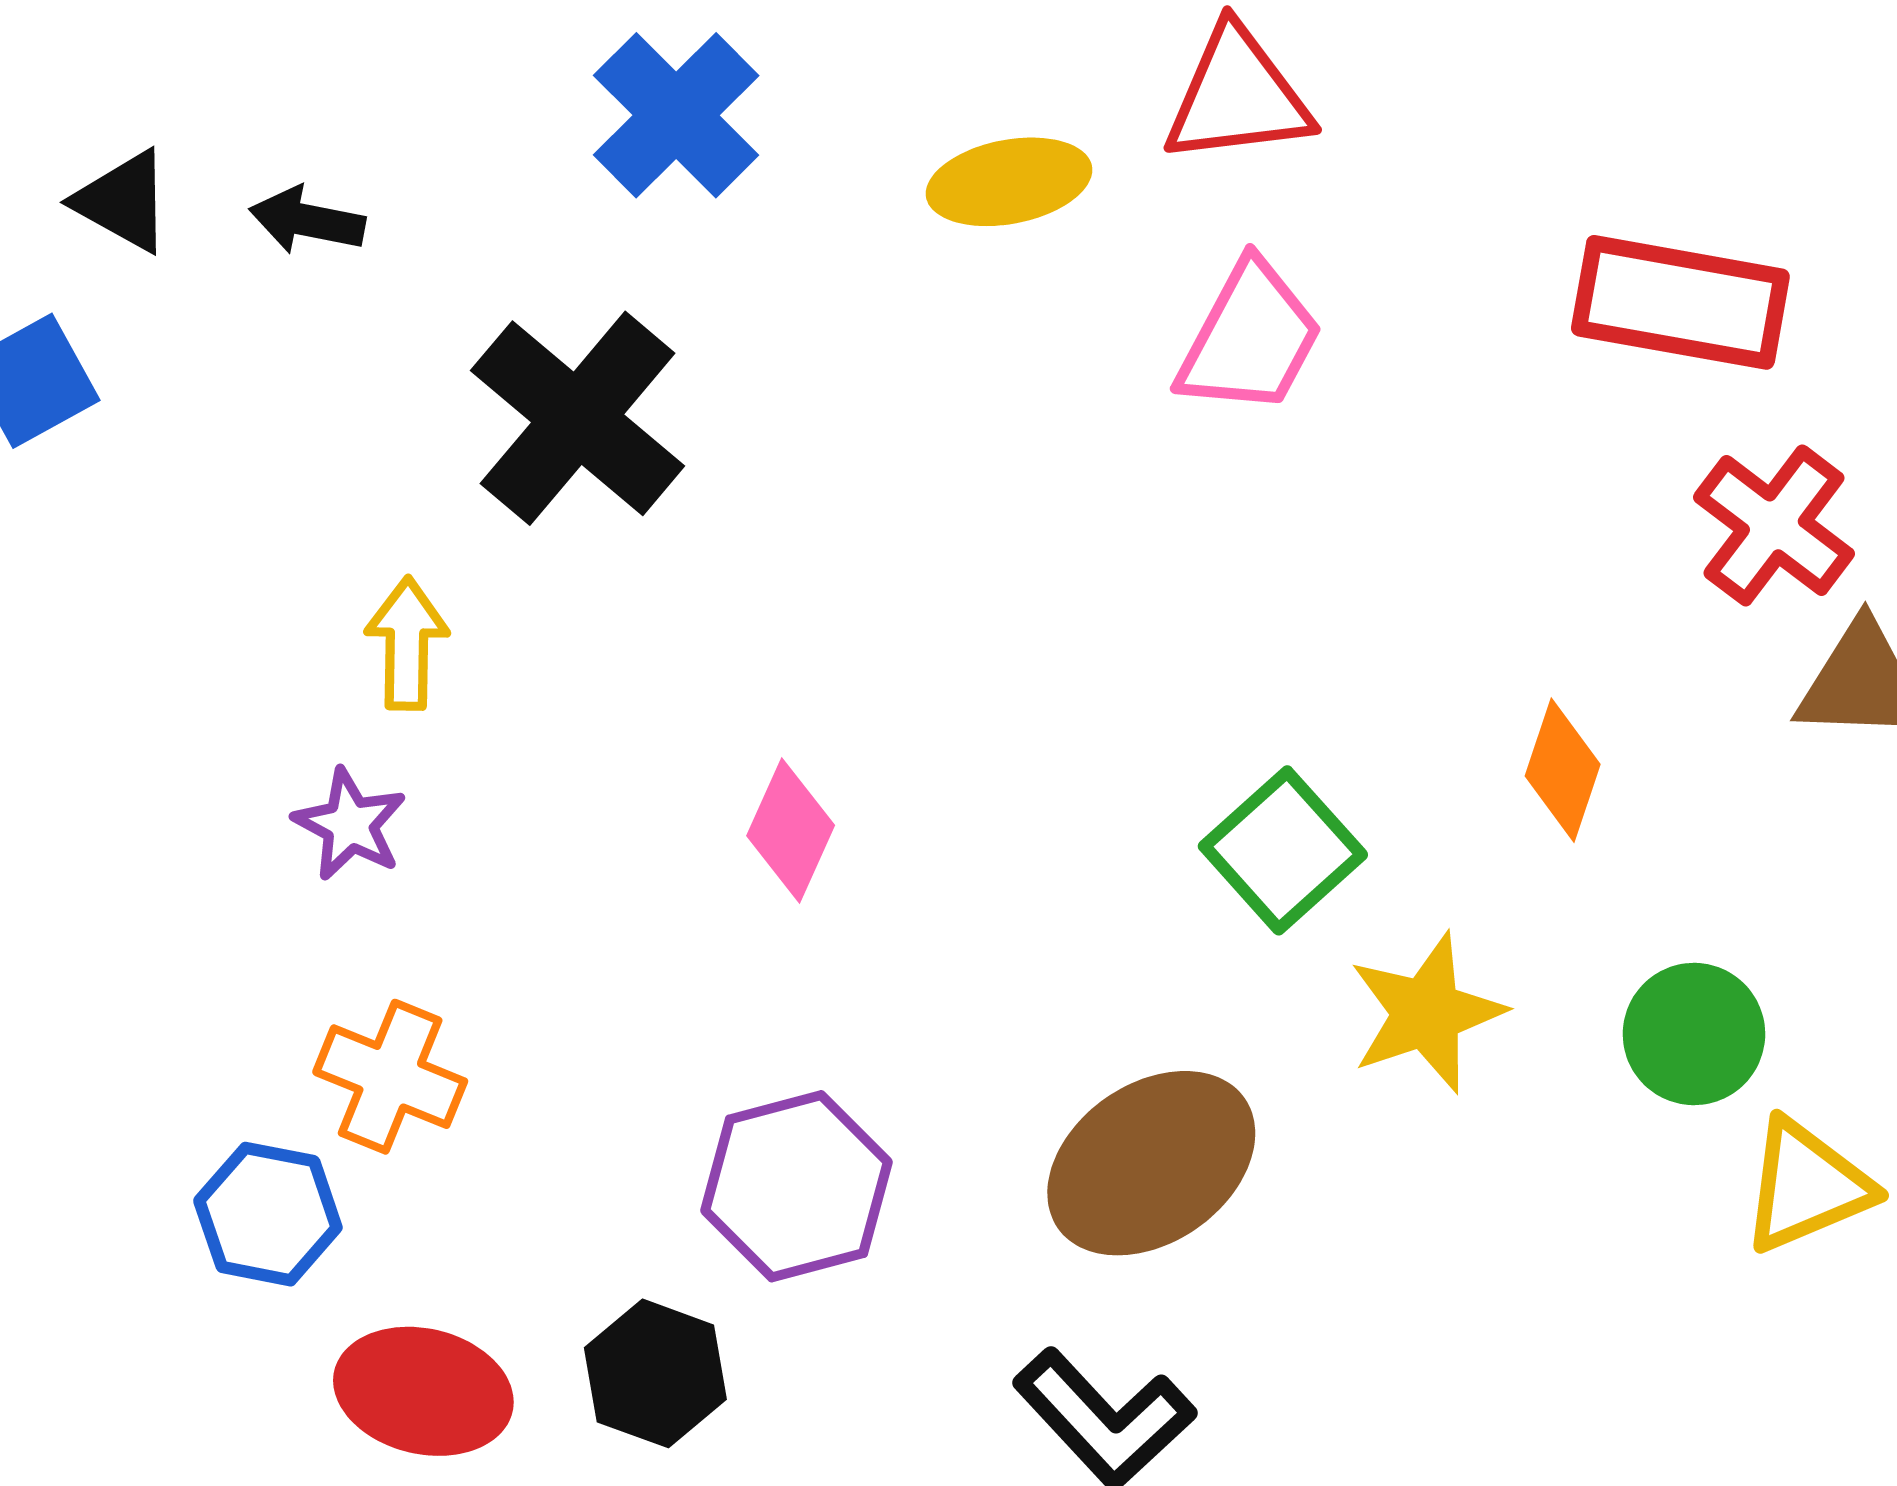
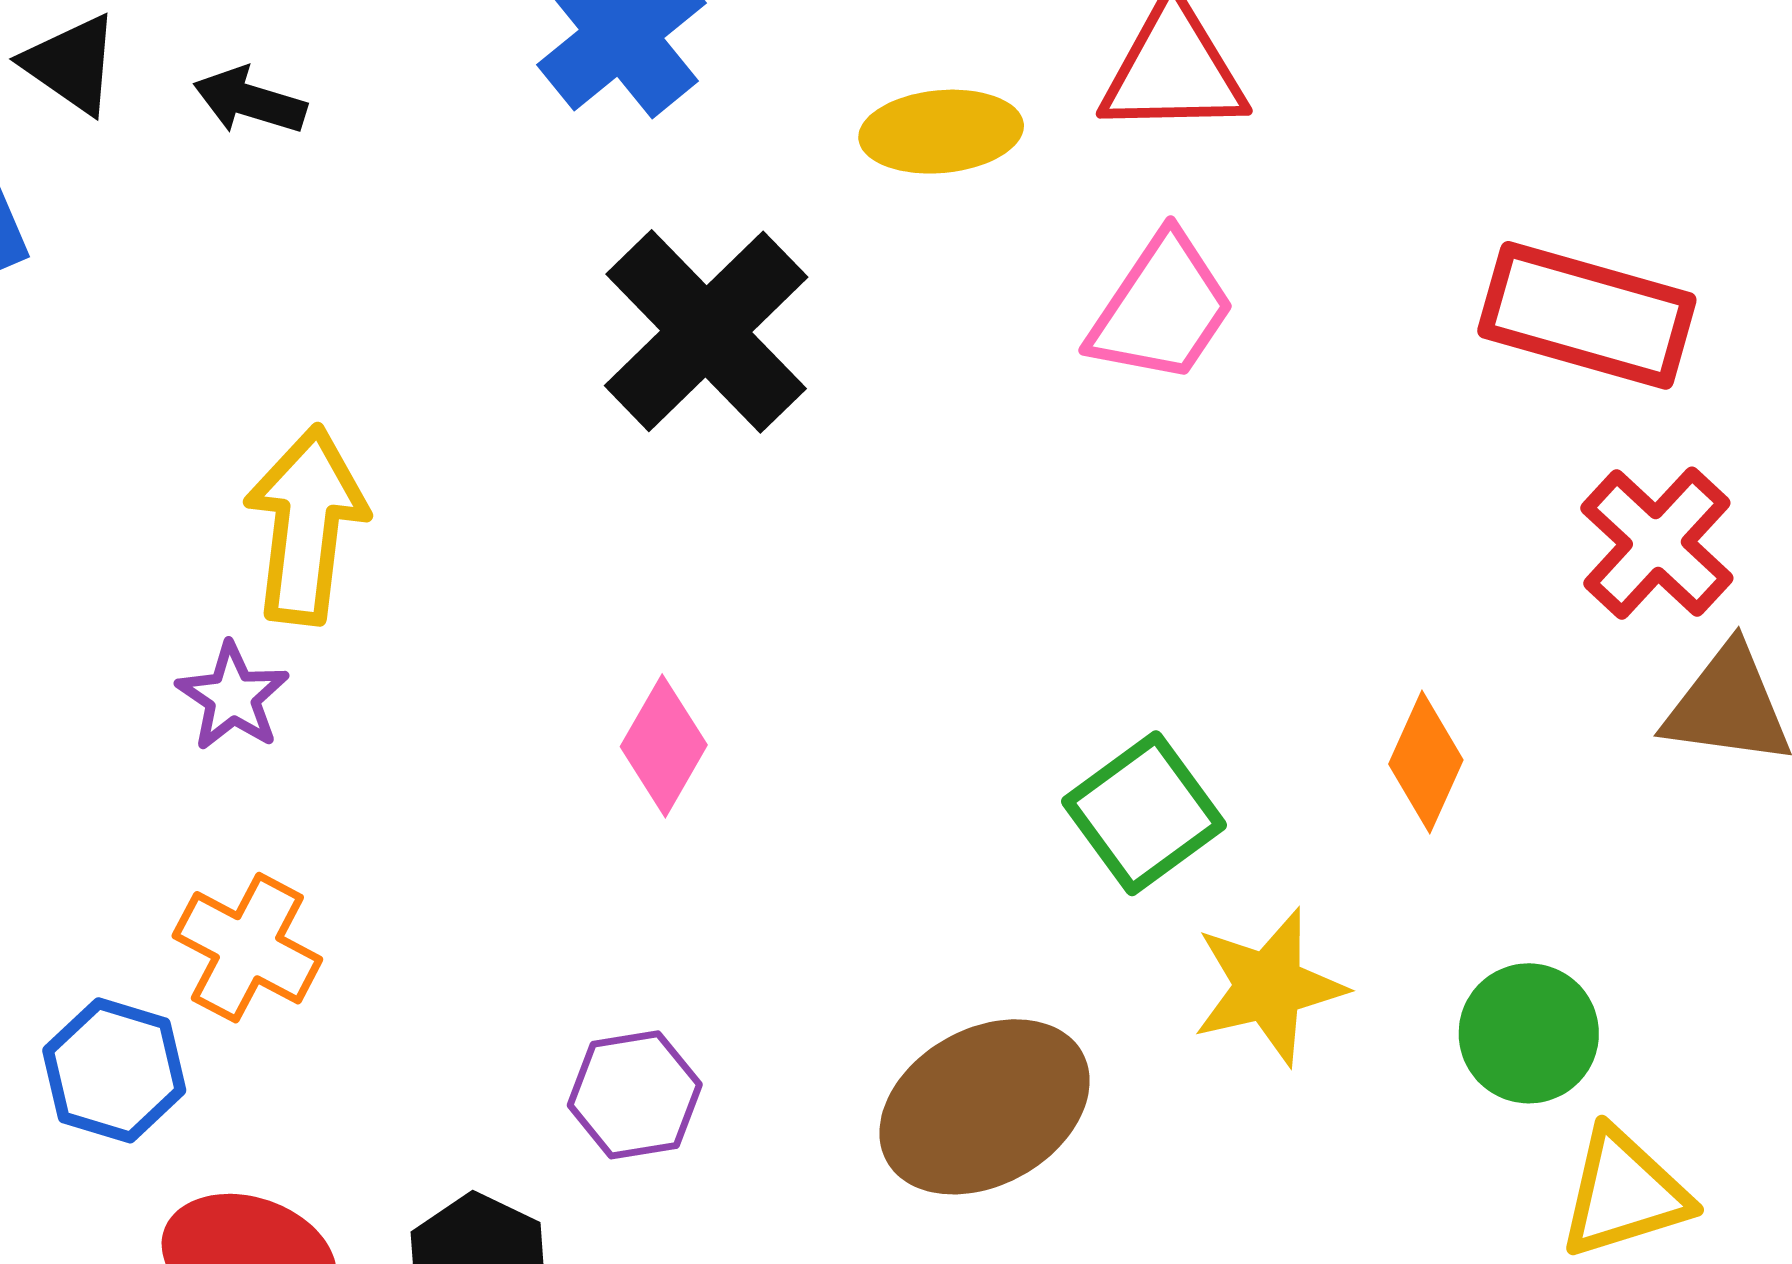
black cross: (578, 418) -> (706, 331), moved
yellow arrow: (407, 644) -> (306, 525), size x1.5
purple hexagon: (796, 1186) -> (635, 1095), size x0.7

